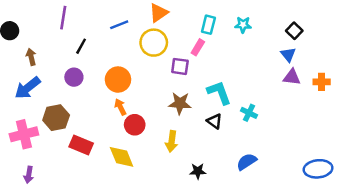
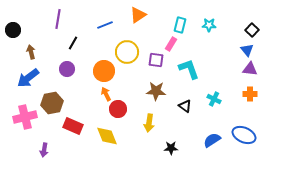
yellow circle: (154, 43) -> (127, 52), moved
orange cross: (322, 82) -> (250, 94), moved
cyan L-shape: (219, 93) -> (189, 69), moved
blue ellipse: (318, 169) -> (244, 135), moved, turned 30
purple arrow: (29, 175) -> (44, 150), moved

